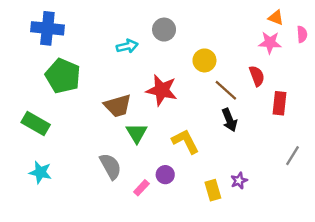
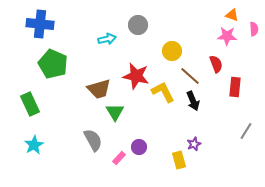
green rectangle: (36, 123) -> (30, 104), turned 35
yellow L-shape: (185, 141) -> (163, 92), moved
cyan star: (40, 172) -> (34, 145), turned 30
purple star: (239, 181) -> (194, 144), moved

